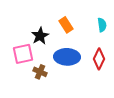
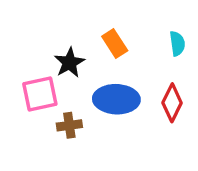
brown cross: (40, 72) -> (69, 125), turned -32

